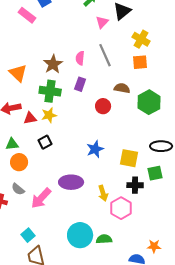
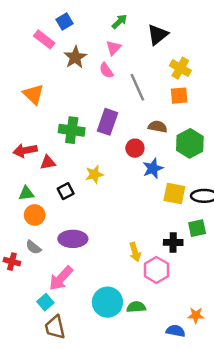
pink triangle: (102, 22) -> (113, 48), moved
pink semicircle: (80, 58) -> (106, 70), moved, turned -40
brown star: (53, 64) -> (75, 57), moved
orange triangle: (18, 73) -> (33, 94), moved
purple rectangle: (80, 84) -> (107, 122), size x1.5
yellow star: (49, 115) -> (94, 174), moved
blue star: (95, 149) -> (153, 168), moved
yellow square: (129, 158) -> (174, 193), moved
purple ellipse: (71, 182) -> (73, 239), moved
pink arrow: (41, 198) -> (61, 278), moved

